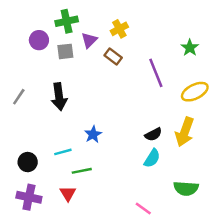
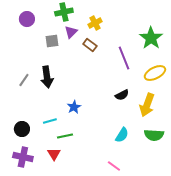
green cross: (67, 21) -> (64, 12), moved
purple circle: (39, 40) -> (27, 19), moved
green star: (190, 48) -> (151, 38), size x1.6
gray line: (19, 97) -> (24, 80), moved
black semicircle: (153, 134) -> (122, 95), moved
cyan semicircle: (152, 158) -> (122, 135), moved
green semicircle: (186, 188) -> (154, 135), moved

